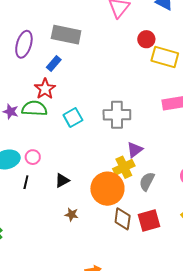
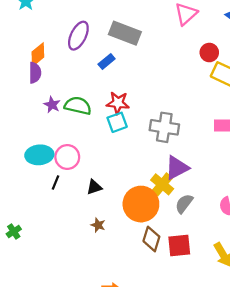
red star: (45, 89) -> (118, 103), moved, turned 30
purple triangle: (135, 150) -> (177, 168), size x1.4
pink circle: (33, 157) -> (67, 157), size x1.5
yellow cross: (124, 167) -> (162, 184), turned -35

